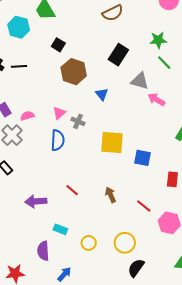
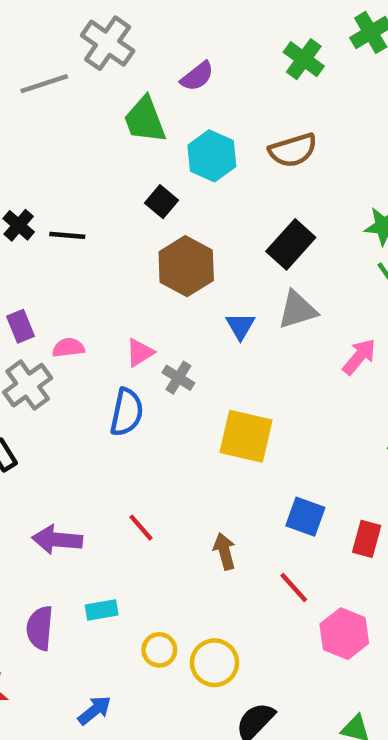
cyan hexagon: (19, 27) -> (212, 156), moved
gray triangle: (140, 81) -> (297, 310), moved, turned -42
pink arrow: (156, 99) -> (359, 357), turned 90
blue square: (142, 158) -> (305, 517), moved
cyan rectangle: (60, 229) -> (102, 610), turned -40
yellow circle: (125, 243) -> (214, 663), moved
purple semicircle: (43, 251) -> (40, 628), moved

